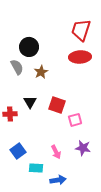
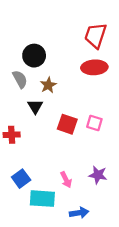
black triangle: (30, 102) -> (35, 106), moved
pink square: (75, 120) -> (94, 123), moved, turned 32
cyan rectangle: (36, 168) -> (42, 199), size x1.5
blue arrow: (58, 180) -> (79, 213), moved

